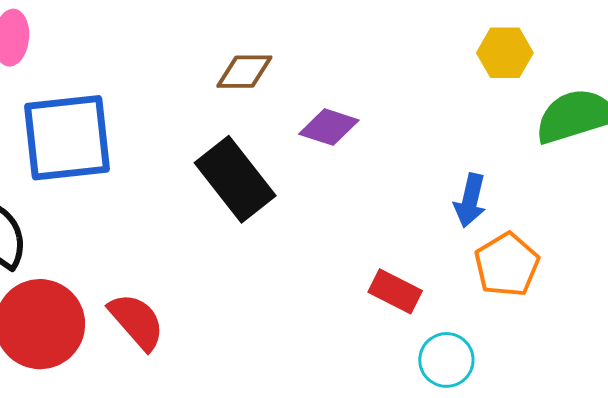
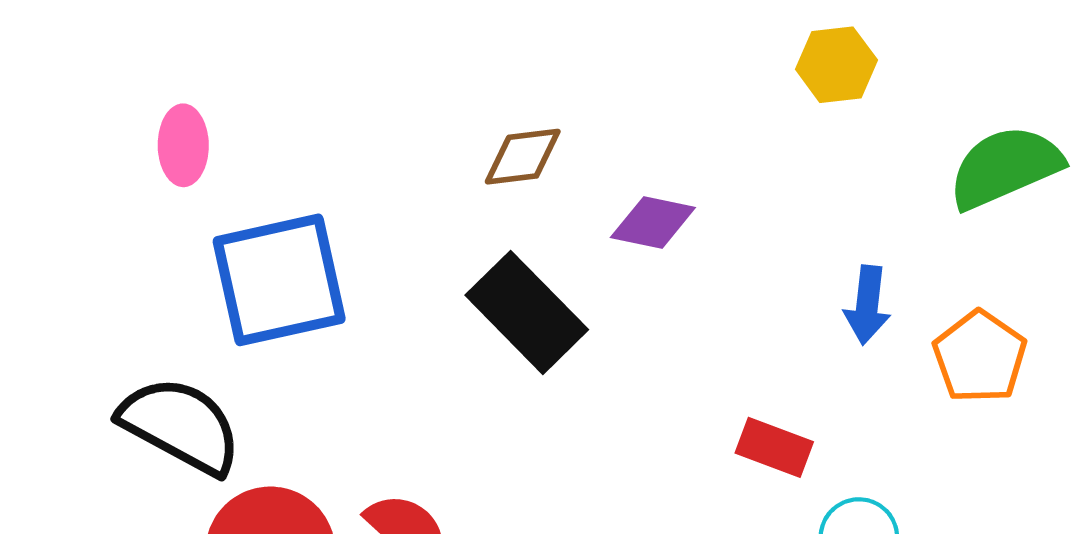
yellow hexagon: (505, 53) -> (836, 65), moved
orange pentagon: (507, 265) -> (980, 357), moved

